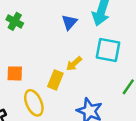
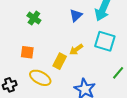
green cross: (15, 21) -> (34, 18), moved
yellow ellipse: (34, 103) -> (40, 78), turned -45

